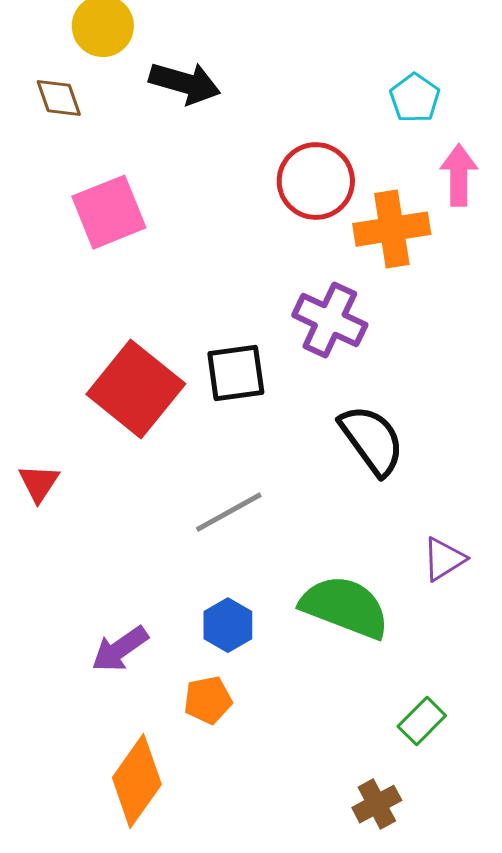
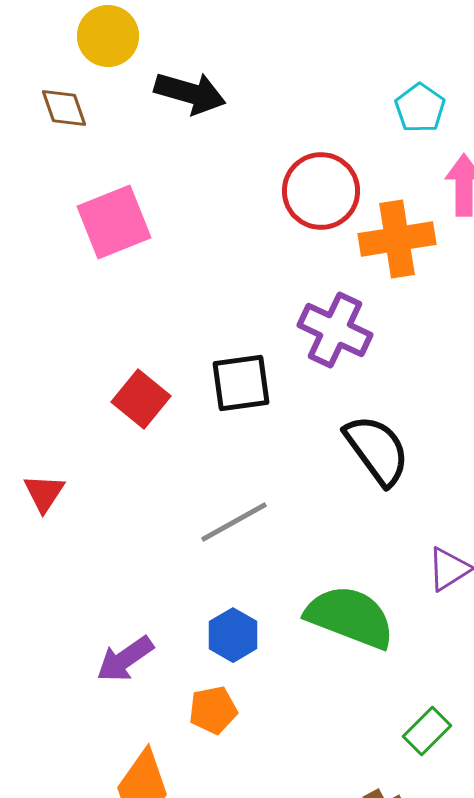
red square: (136, 389) -> (141, 399), size x0.6

